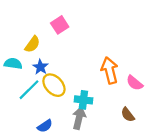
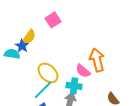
blue star: (40, 67) -> (22, 46), moved
pink semicircle: (135, 83) -> (83, 71), moved
cyan line: (29, 90) -> (43, 90), moved

